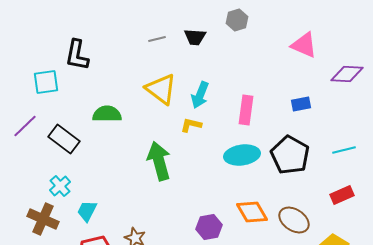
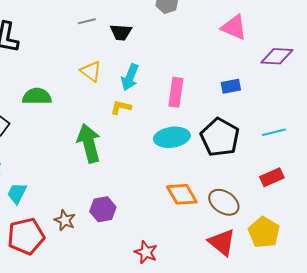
black trapezoid: (195, 37) -> (121, 32), moved
yellow triangle: (161, 89) -> (91, 71), size x0.7
purple hexagon: (209, 227) -> (103, 209), moved

